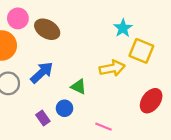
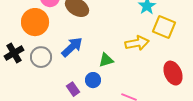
green triangle: (79, 87) -> (106, 60), turned -42
red ellipse: (151, 101) -> (173, 73), turned -60

